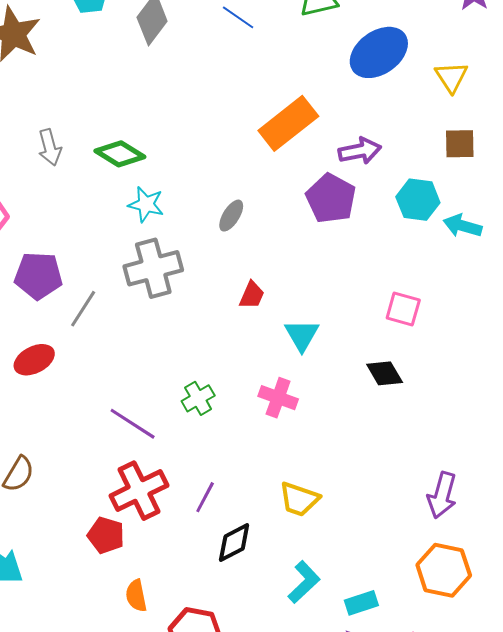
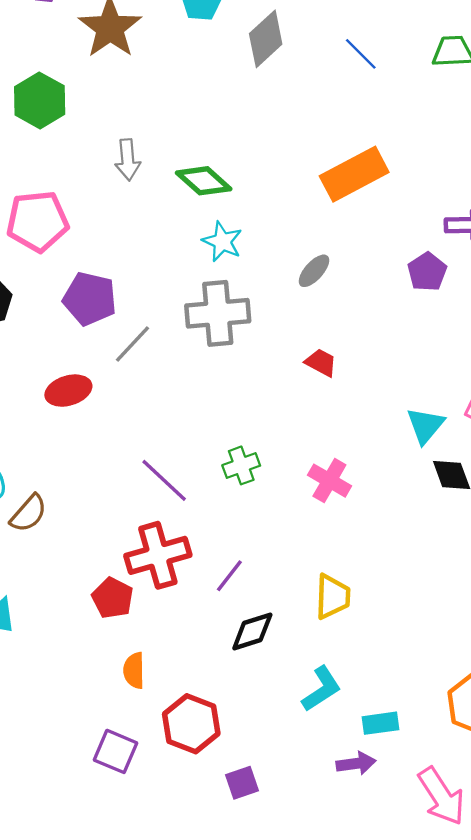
orange rectangle: (288, 123) -> (354, 174), moved
purple pentagon: (331, 198) -> (427, 272), size x0.7
red trapezoid: (252, 295) -> (321, 363), turned -96
cyan triangle: (302, 335) -> (425, 426), moved
yellow trapezoid: (299, 499) -> (333, 597), turned -117

